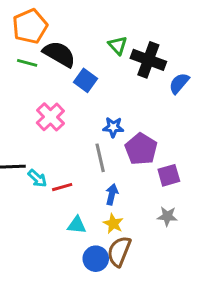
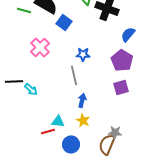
blue semicircle: (179, 83) -> (128, 34), moved
purple pentagon: (141, 149) -> (122, 60), moved
red line: (62, 187) -> (48, 131), moved
gray star: (167, 216) -> (115, 132), moved
brown semicircle: (119, 251) -> (107, 144), moved

